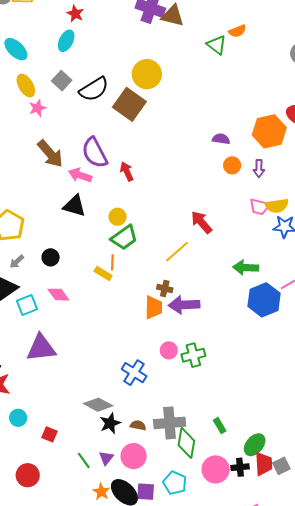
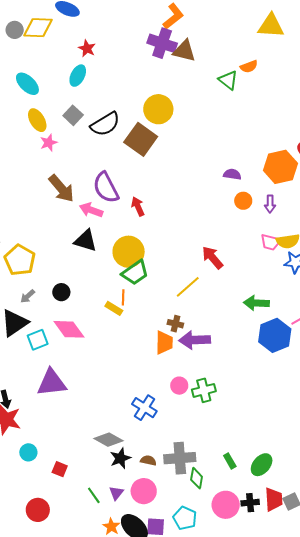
yellow circle: (118, 217) -> (129, 252), size x1.8
pink diamond: (58, 295) -> (69, 329), size x1.4
green diamond: (186, 443) -> (197, 478), size x0.7
green ellipse: (255, 445) -> (262, 465), moved

